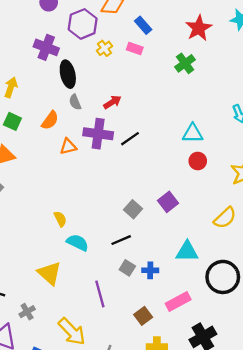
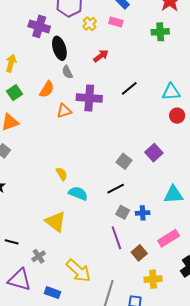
green cross: (185, 63) -> (160, 32), turned 36
red arrow: (112, 102) -> (101, 56), moved
green square: (12, 121) -> (14, 93), turned 35
black line: (130, 139) -> (129, 88), moved
purple line: (100, 294) -> (116, 238), moved

